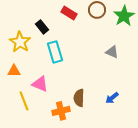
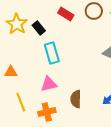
yellow star: (20, 42) -> (17, 24), moved
pink triangle: (40, 84) -> (49, 84), moved, turned -36
orange cross: (61, 111) -> (47, 112), moved

